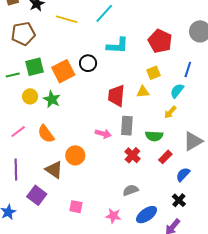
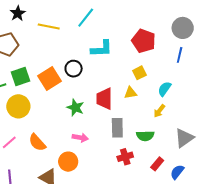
blue line: (188, 70) -> (180, 55), moved
yellow circle: (30, 96) -> (18, 106), size x1.5
green star: (52, 99) -> (75, 108), moved
pink arrow: (103, 134) -> (80, 138), moved
red cross: (132, 155) -> (125, 157), turned 35
red rectangle: (165, 157) -> (157, 164), moved

